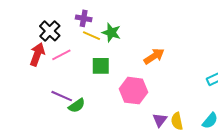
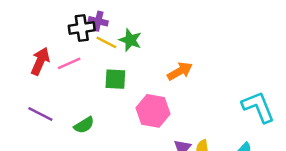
black cross: (50, 31) -> (82, 28), moved, turned 35
purple line: (62, 96) -> (40, 114), moved

